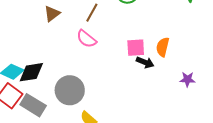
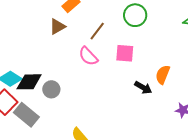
pink square: (136, 48) -> (125, 53), moved
gray circle: (70, 90) -> (51, 89), moved, size x0.6

